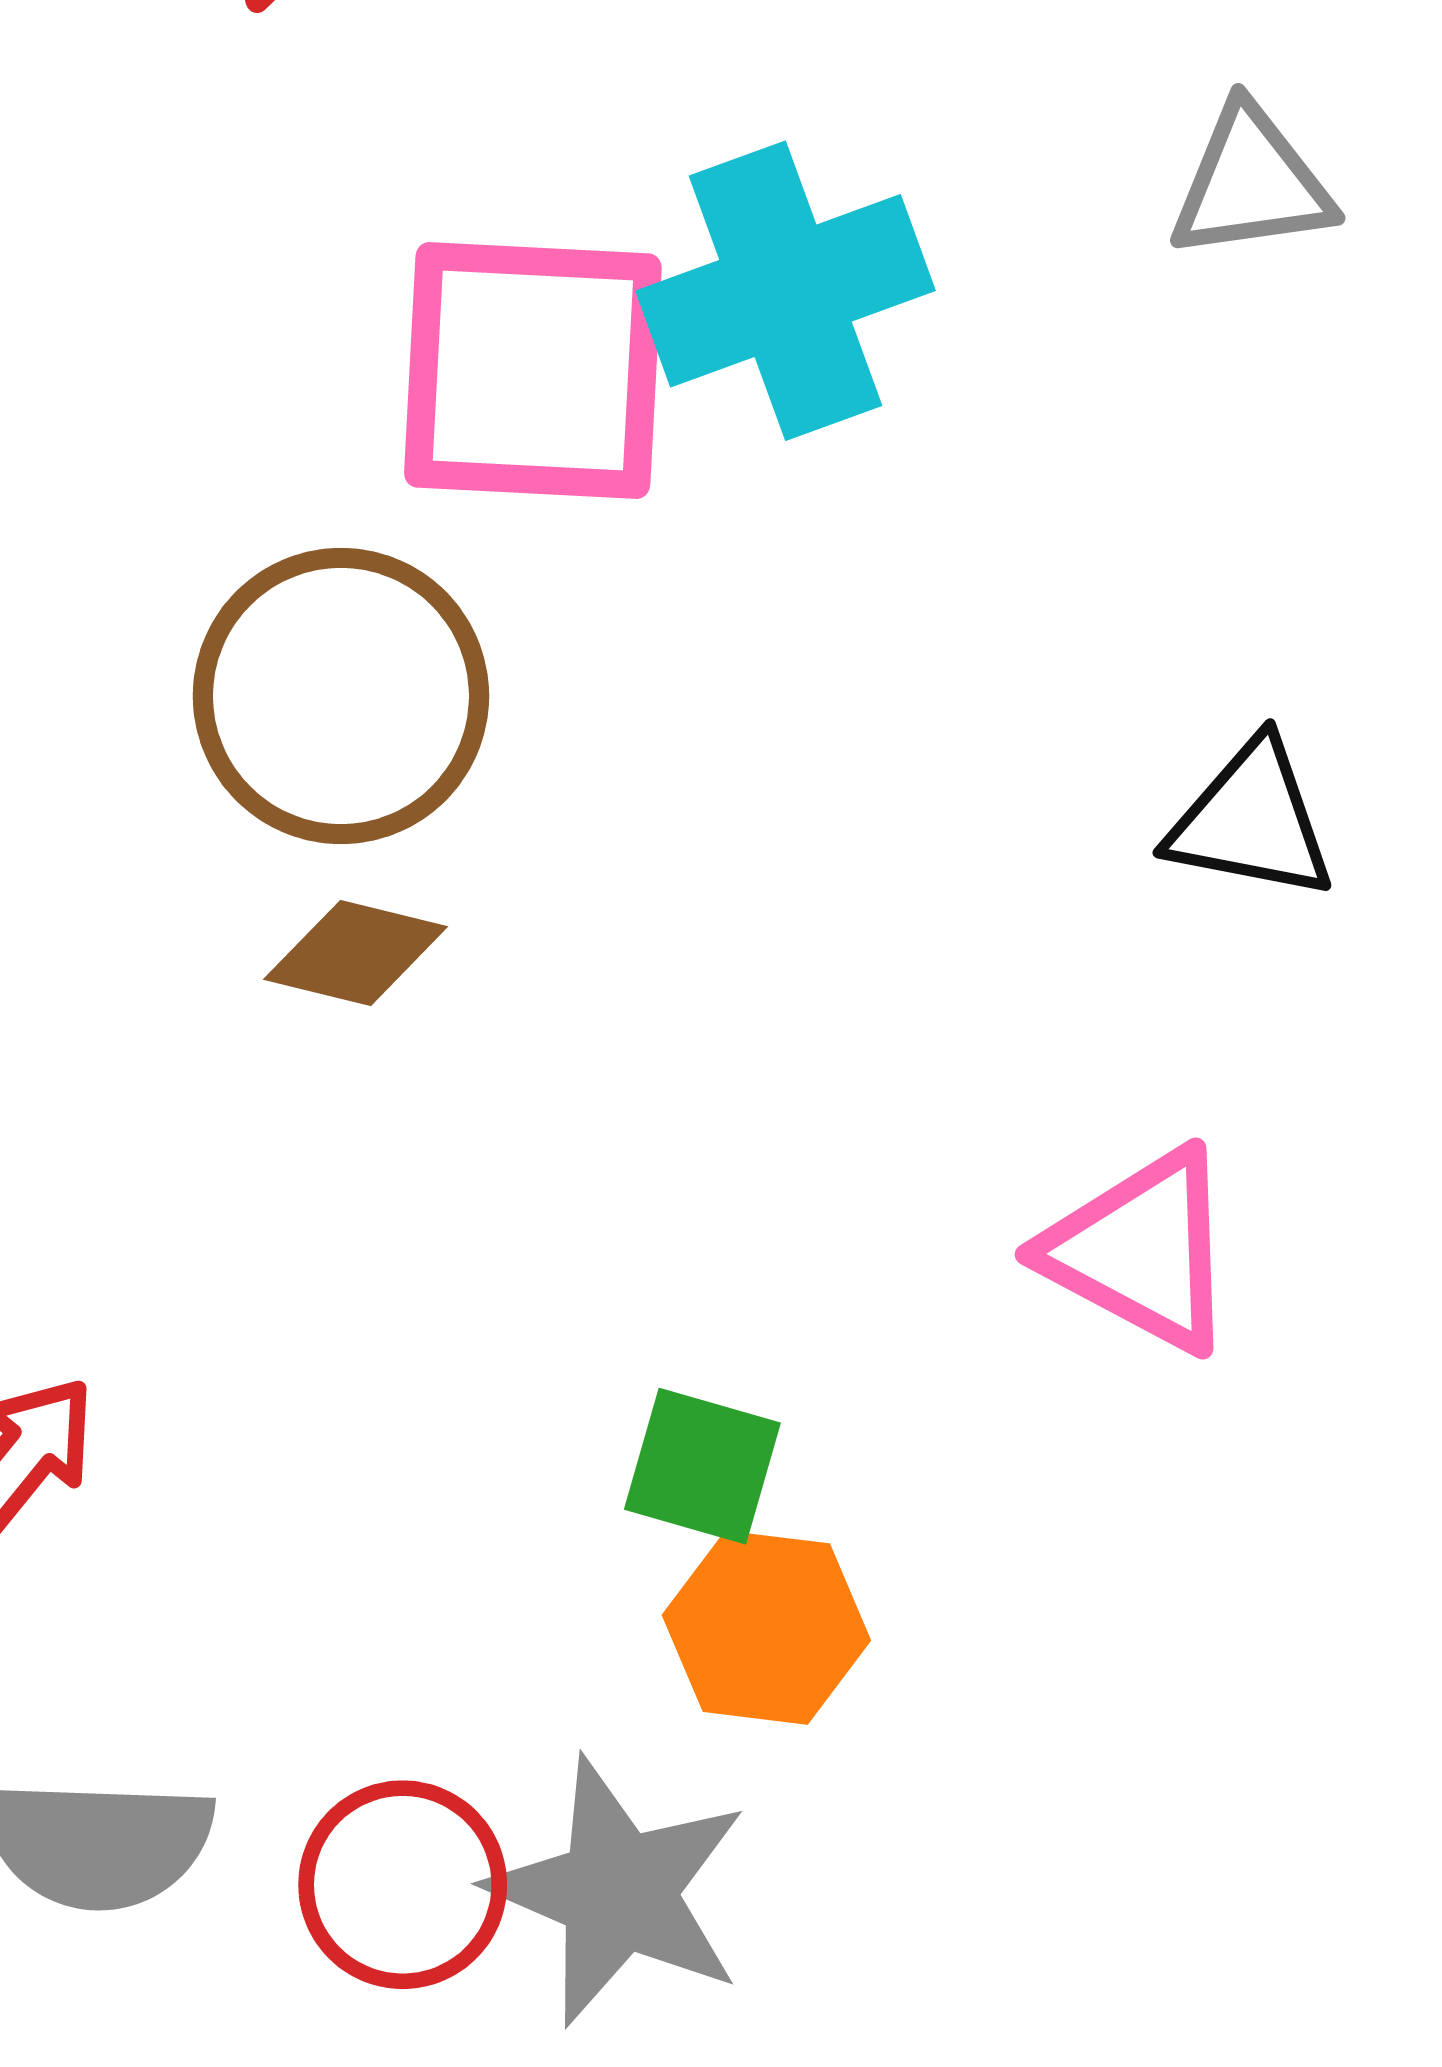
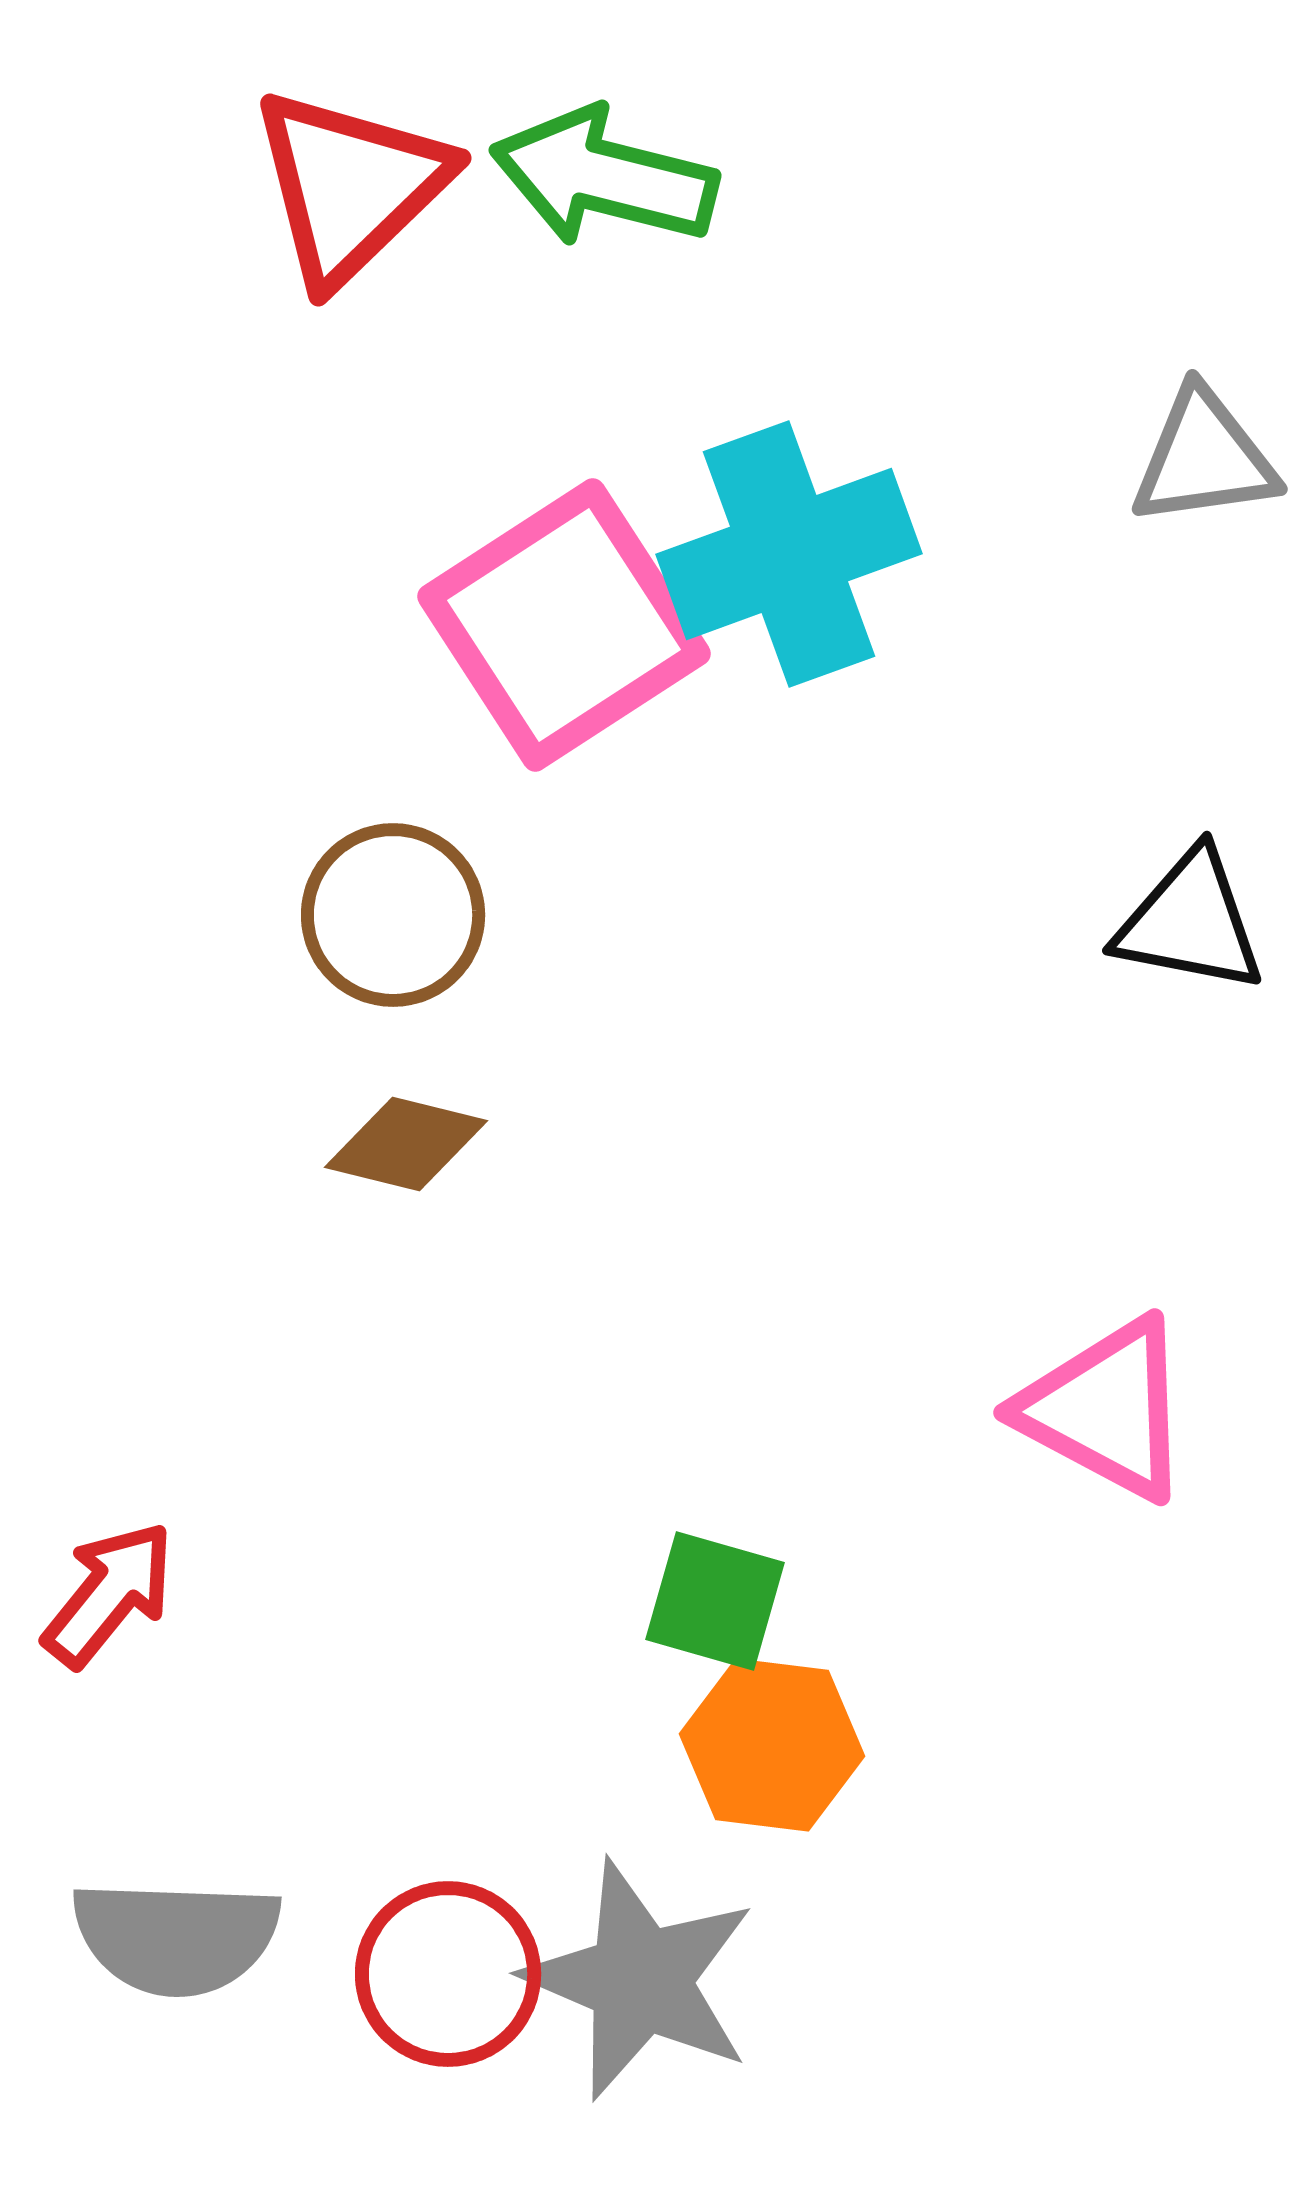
pink square: (533, 370) -> (564, 625), turned -36
brown circle: (341, 696) -> (393, 915), size x0.7
black triangle: (1251, 821) -> (1190, 922), moved

